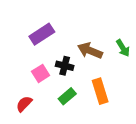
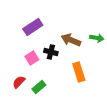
green arrow: (123, 48) -> (97, 38), turned -48
green rectangle: (67, 96) -> (39, 87), moved

